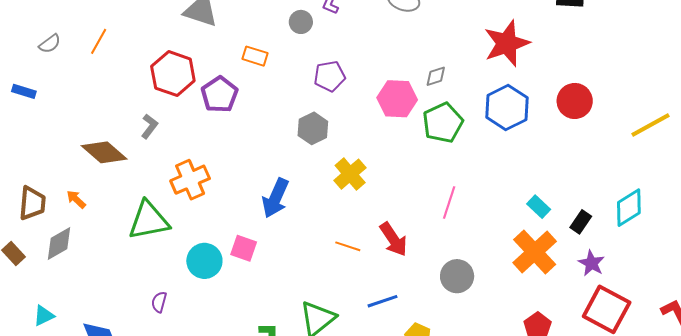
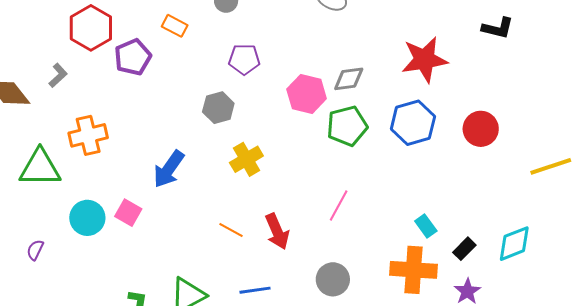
gray diamond: (436, 76) -> (349, 79), size x1.4
orange cross: (535, 252) -> (414, 270), turned 36

